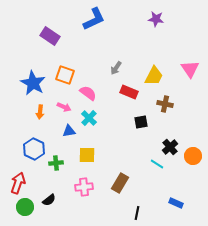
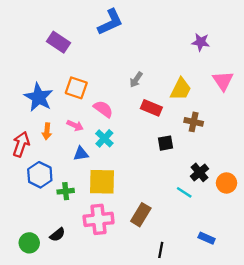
purple star: (156, 19) -> (201, 42), moved
yellow square: (87, 155) -> (102, 182), size x1.4
red arrow: (18, 183) -> (21, 144), moved
pink cross: (84, 187) -> (99, 219), size x1.4

